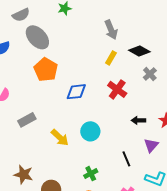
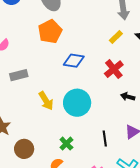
black arrow: (138, 120) -> (128, 97), moved
cyan circle: (90, 131) -> (77, 103), size x1.4
green cross: (91, 174) -> (66, 144), turned -32

